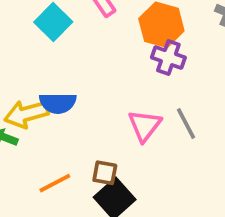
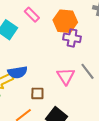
brown square: (105, 173) -> (37, 93), moved

